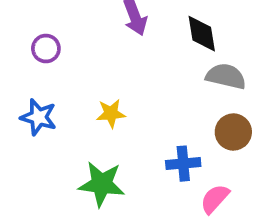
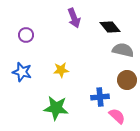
black diamond: (202, 34) -> (110, 27), turned -30
pink semicircle: (215, 199) -> (117, 116), turned 90

